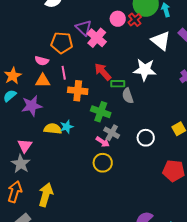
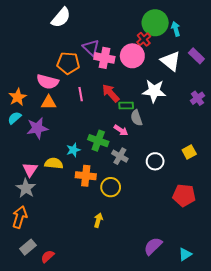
pink circle: (118, 19) -> (132, 56), moved, size x1.5
pink cross: (97, 38) -> (104, 58), turned -30
pink semicircle: (42, 61) -> (48, 82), size x1.5
pink line: (64, 73) -> (81, 94), moved
orange cross: (78, 91) -> (86, 176), moved
green cross: (101, 112) -> (98, 141), moved
yellow semicircle: (53, 129) -> (54, 163), moved
pink arrow: (103, 142) -> (121, 130), moved
yellow arrow: (46, 195) -> (98, 220), moved, size x0.6

